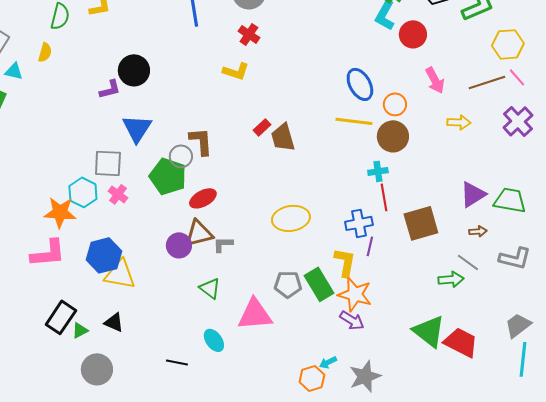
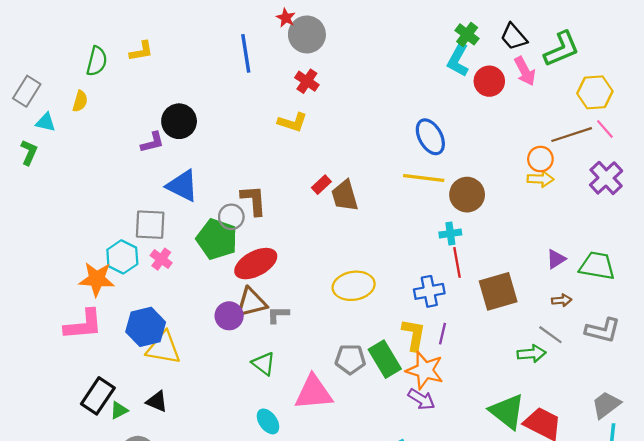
pink arrow: (435, 80) -> (525, 71), moved
orange circle: (395, 104) -> (540, 159), moved
blue triangle: (137, 128) -> (182, 186), turned -36
purple triangle: (473, 194) -> (556, 259), size x0.7
red ellipse: (203, 198) -> (256, 264), size x1.4
purple line: (370, 246) -> (443, 334), moved

